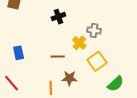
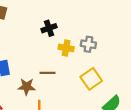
yellow cross: (79, 43) -> (66, 48), moved, turned -32
brown star: (69, 78) -> (27, 87), moved

